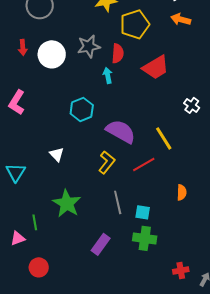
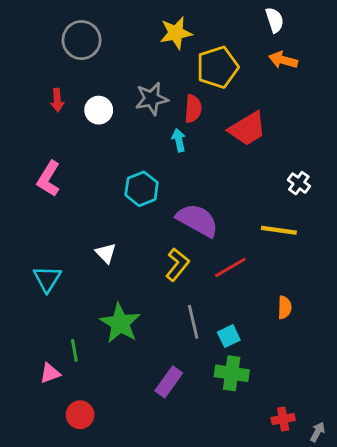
white circle: (52, 54) -> (99, 110), size x0.7
yellow line: (164, 138) -> (279, 230), moved, turned -50
cyan square: (143, 212) -> (229, 336), turned -35

